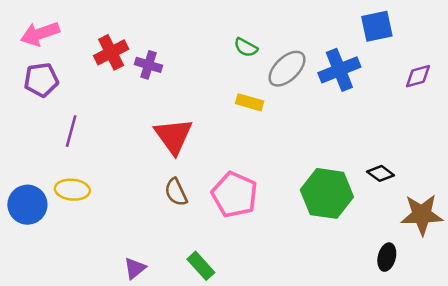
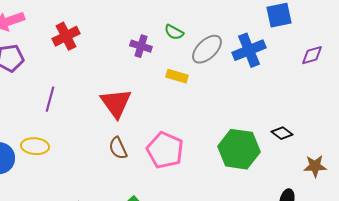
purple cross: (148, 65) -> (141, 46), moved
purple line: (71, 131) -> (50, 99), moved
brown star: (422, 215) -> (315, 166), size x0.7

